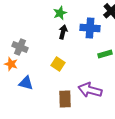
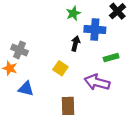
green star: (60, 13) -> (73, 13), moved
black arrow: (63, 32) -> (76, 44), moved
purple arrow: (90, 90) -> (97, 82), moved

